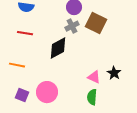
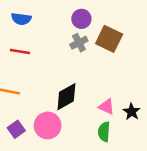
black diamond: (58, 48) -> (66, 97), moved
black star: (114, 73) -> (132, 112), moved
purple square: (22, 95) -> (16, 129), turned 32

